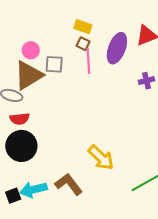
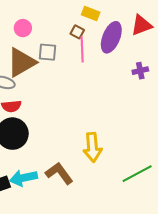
yellow rectangle: (83, 27) -> (91, 14), moved
pink circle: (31, 50) -> (23, 28), moved
yellow arrow: (101, 158) -> (92, 147), turned 40

